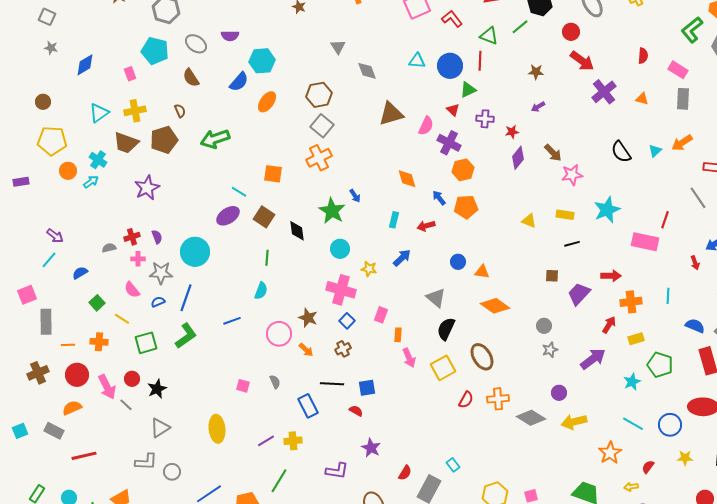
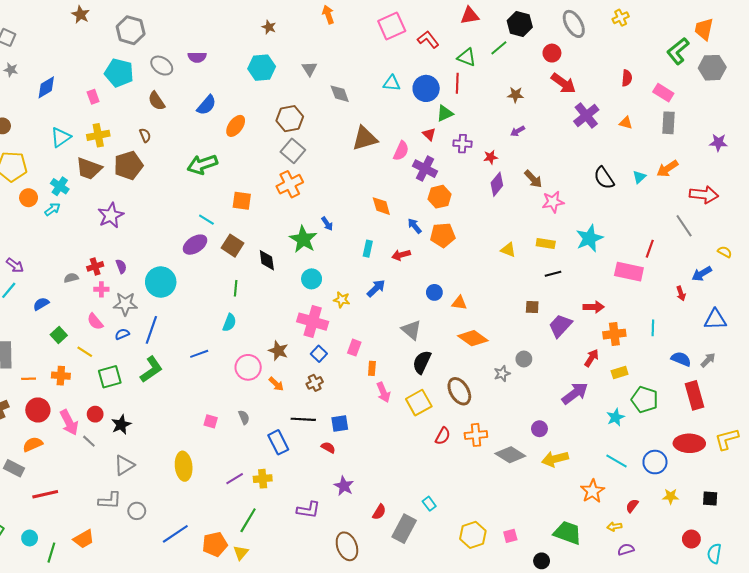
cyan hexagon: (262, 61) -> (262, 68), moved
green arrow: (215, 139) -> (202, 164), moved
gray star: (550, 350) -> (502, 374), moved

